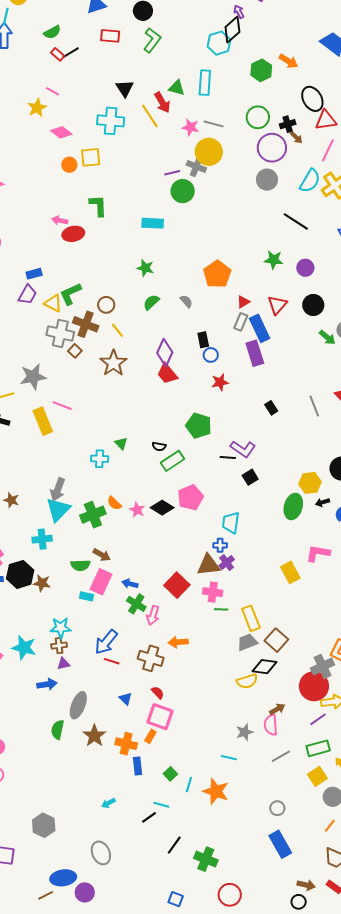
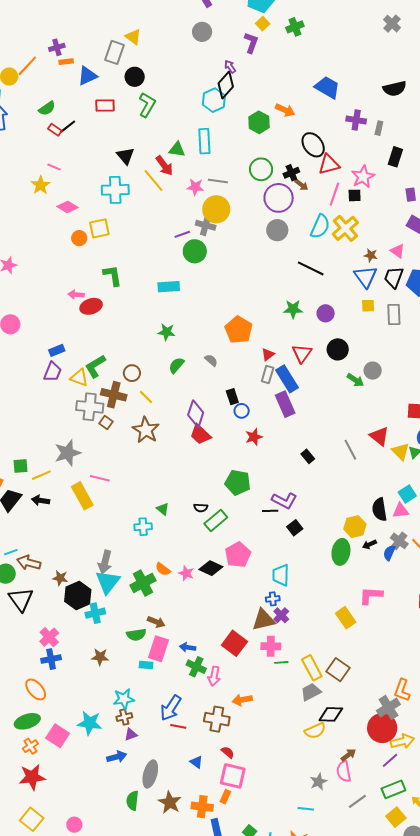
black hexagon: (20, 574) -> (78, 596), moved
brown square: (276, 640) -> (338, 670), moved

